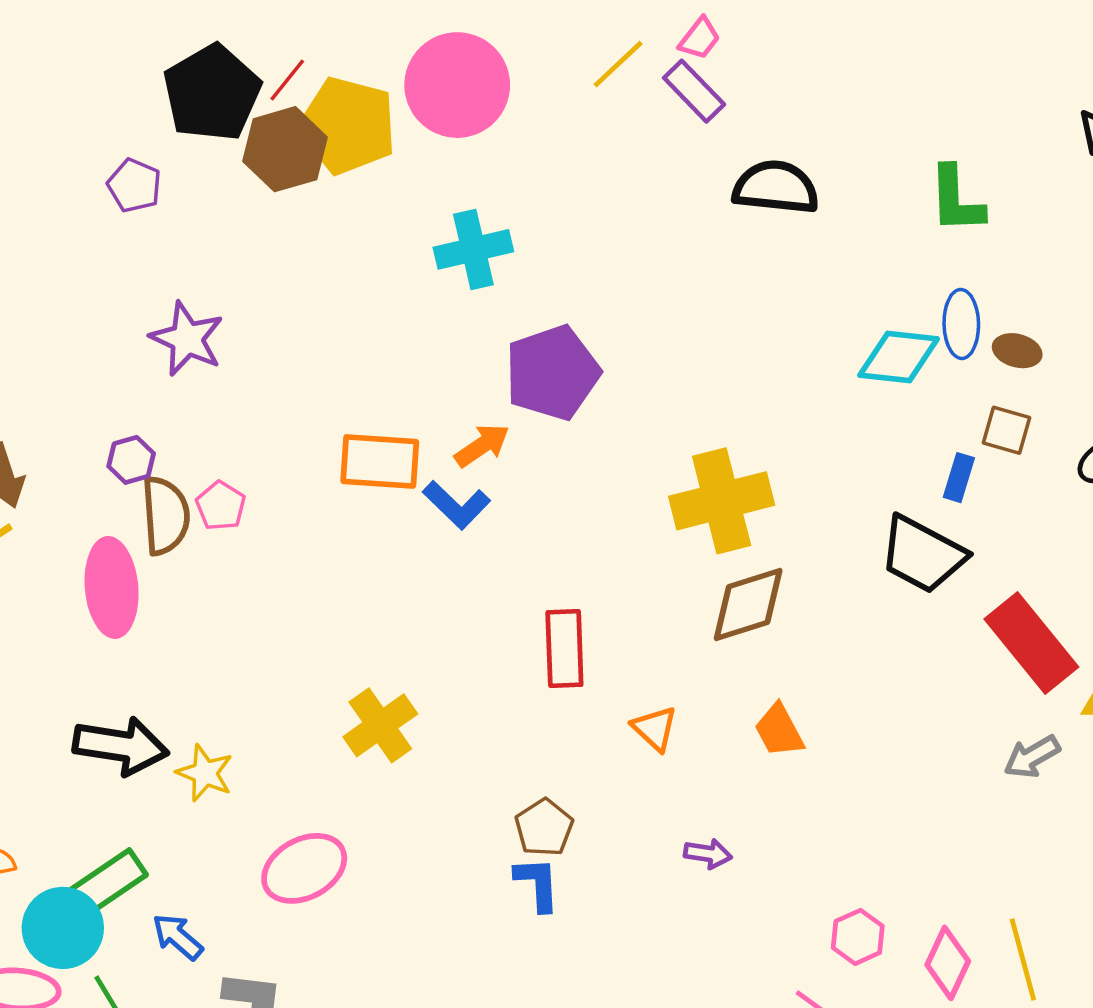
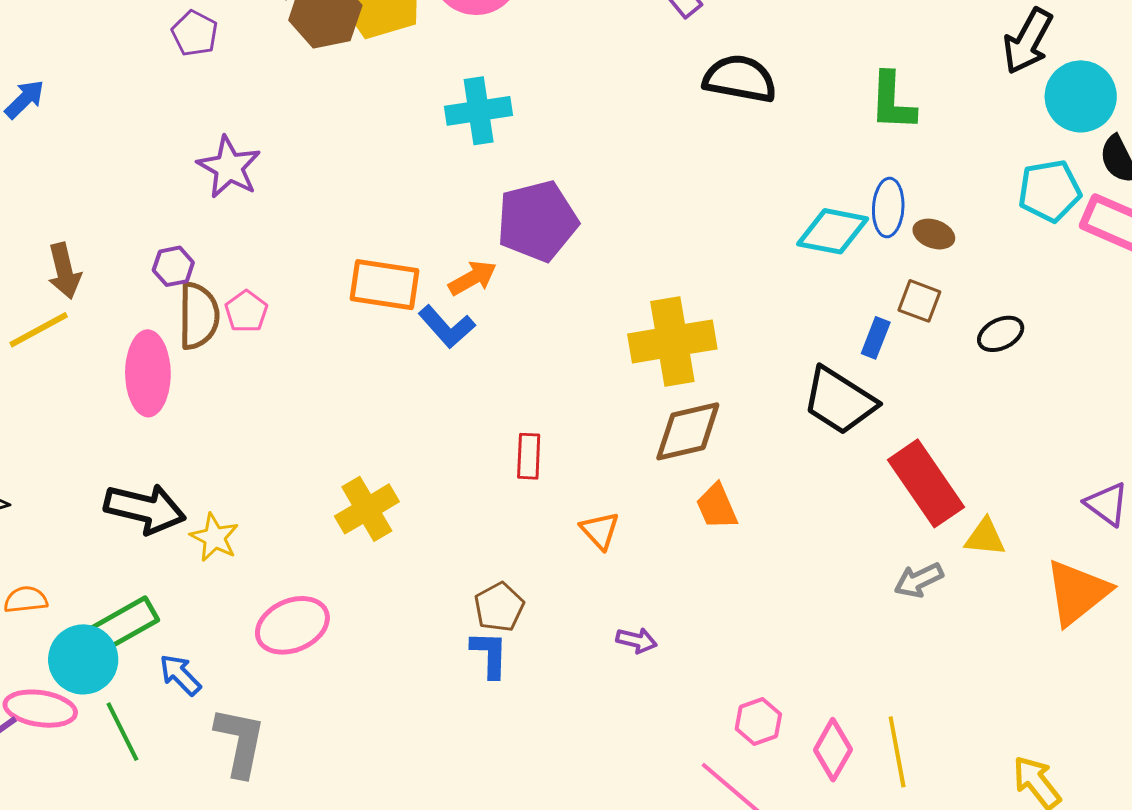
red rectangle: (564, 648) -> (529, 456), size x0.7
orange trapezoid: (779, 730) -> (717, 506), moved

